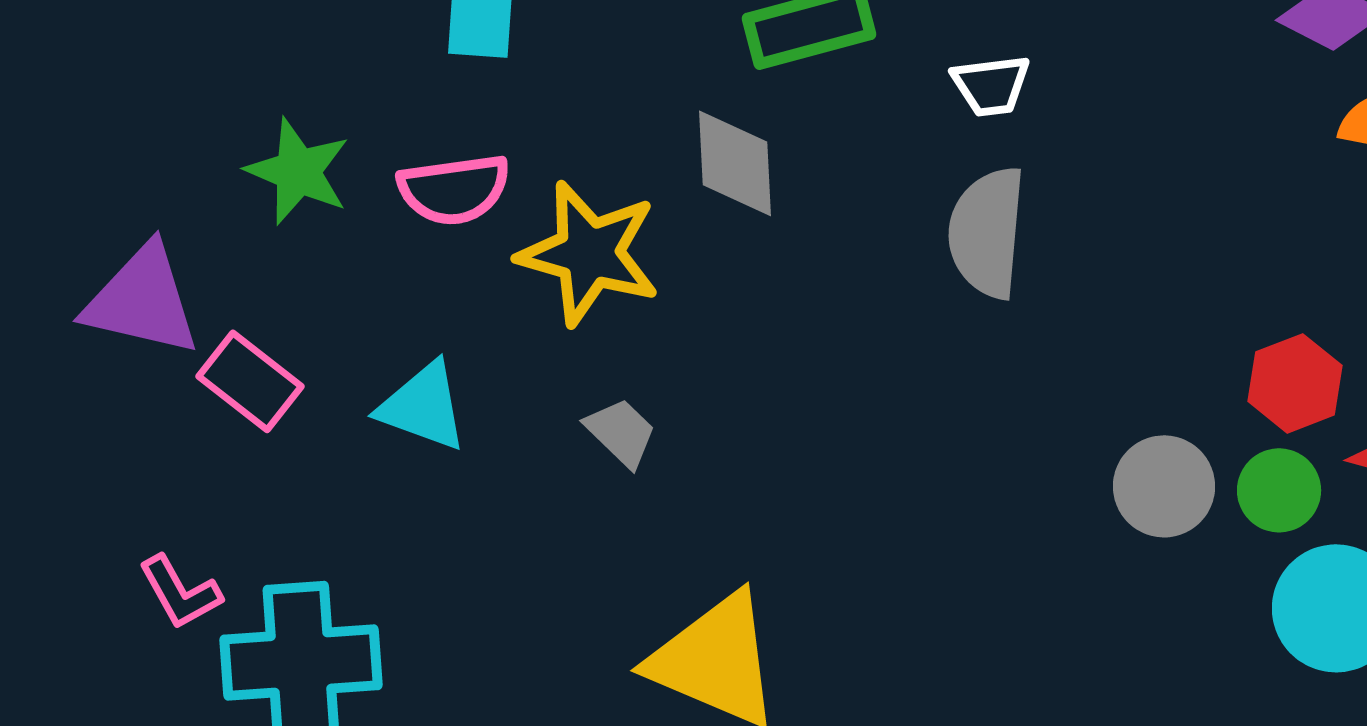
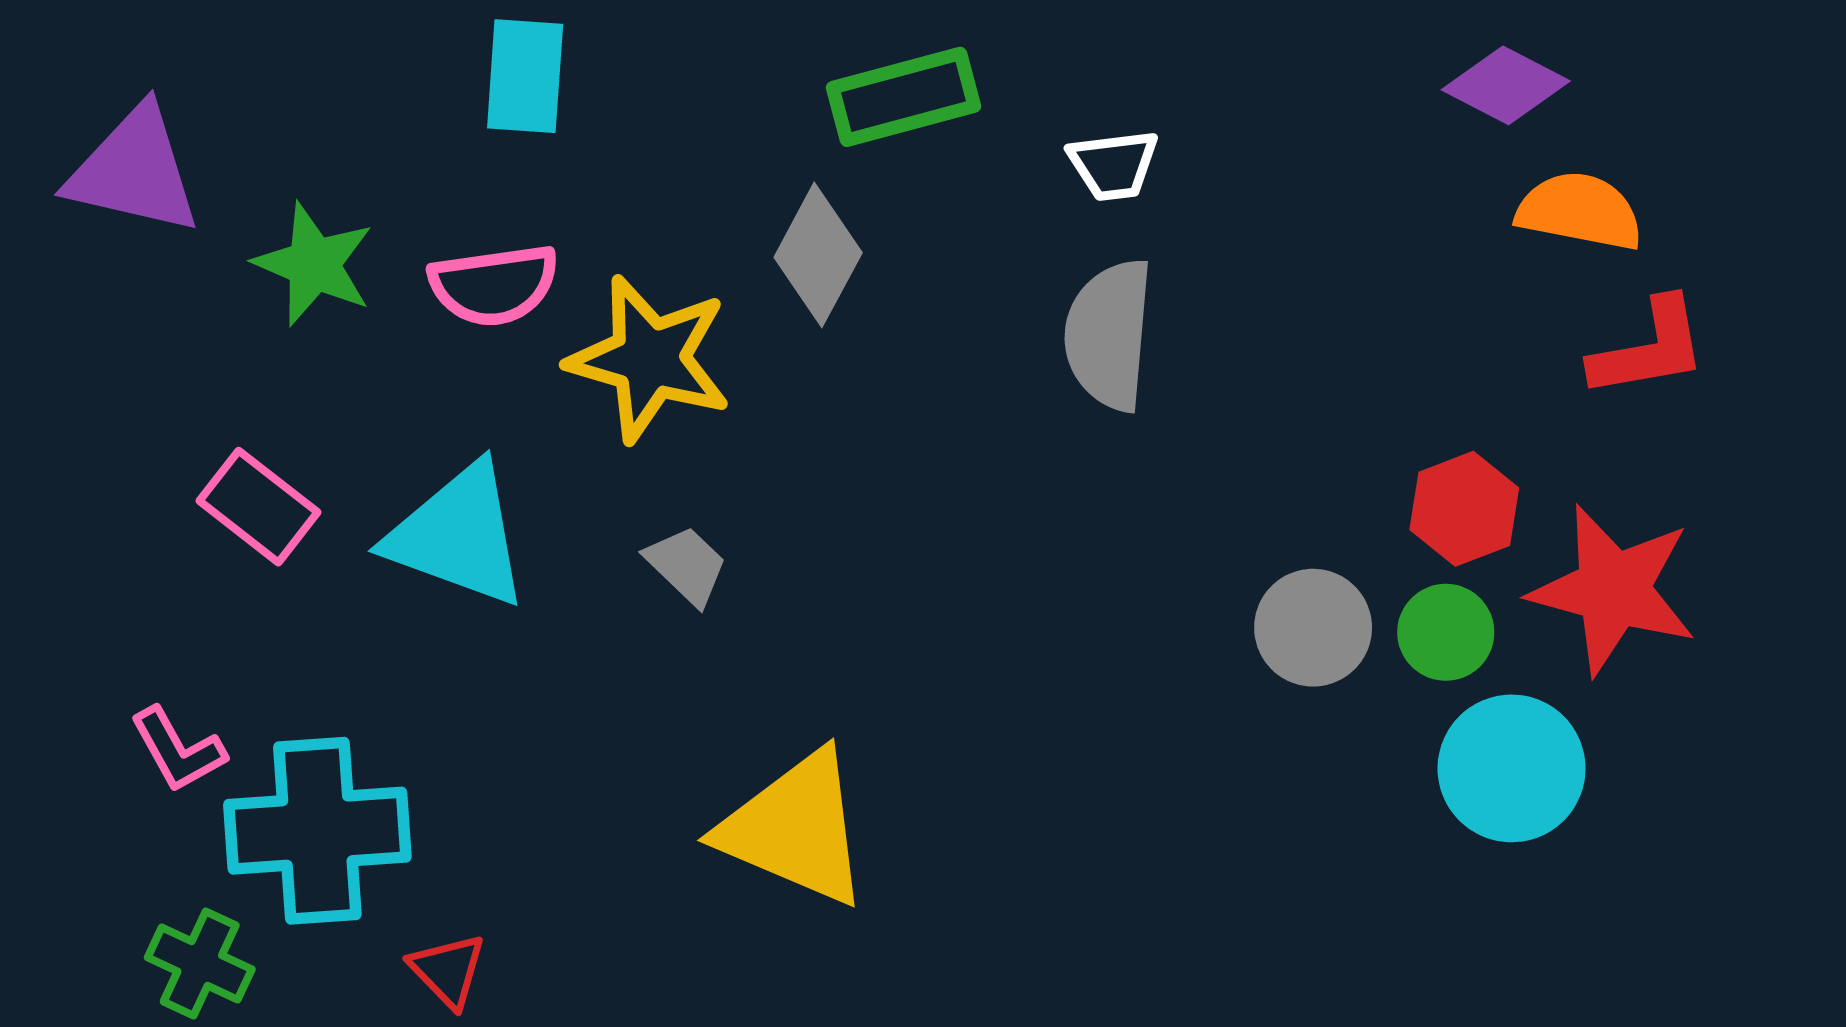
gray diamond: (735, 163) -> (818, 255), turned 31
purple triangle: (142, 300) -> (134, 171), moved
cyan triangle: (423, 406) -> (458, 535), size x1.4

